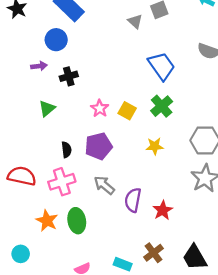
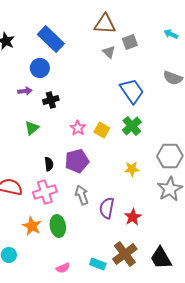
yellow star: (155, 146) -> (132, 169), moved
gray arrow: (104, 185) -> (82, 195), turned 30
brown cross: (154, 253) -> (125, 254), size x1.4

